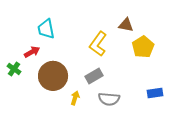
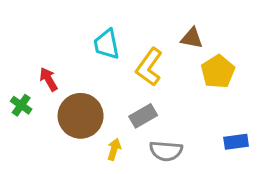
cyan trapezoid: (46, 29) -> (106, 44), moved
red arrow: (32, 52) -> (49, 79), turned -91

